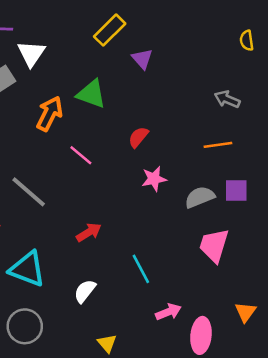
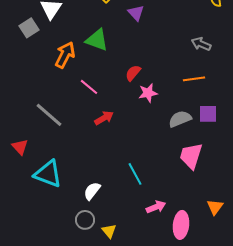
pink star: (154, 179) -> (148, 93), moved
red arrow: (89, 232) -> (104, 118), moved
gray circle: (25, 326) -> (85, 220), moved, size x0.7

